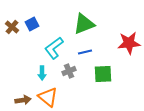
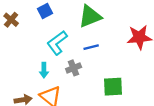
blue square: (32, 24) -> (45, 11), moved
green square: (103, 74) -> (113, 87), moved

